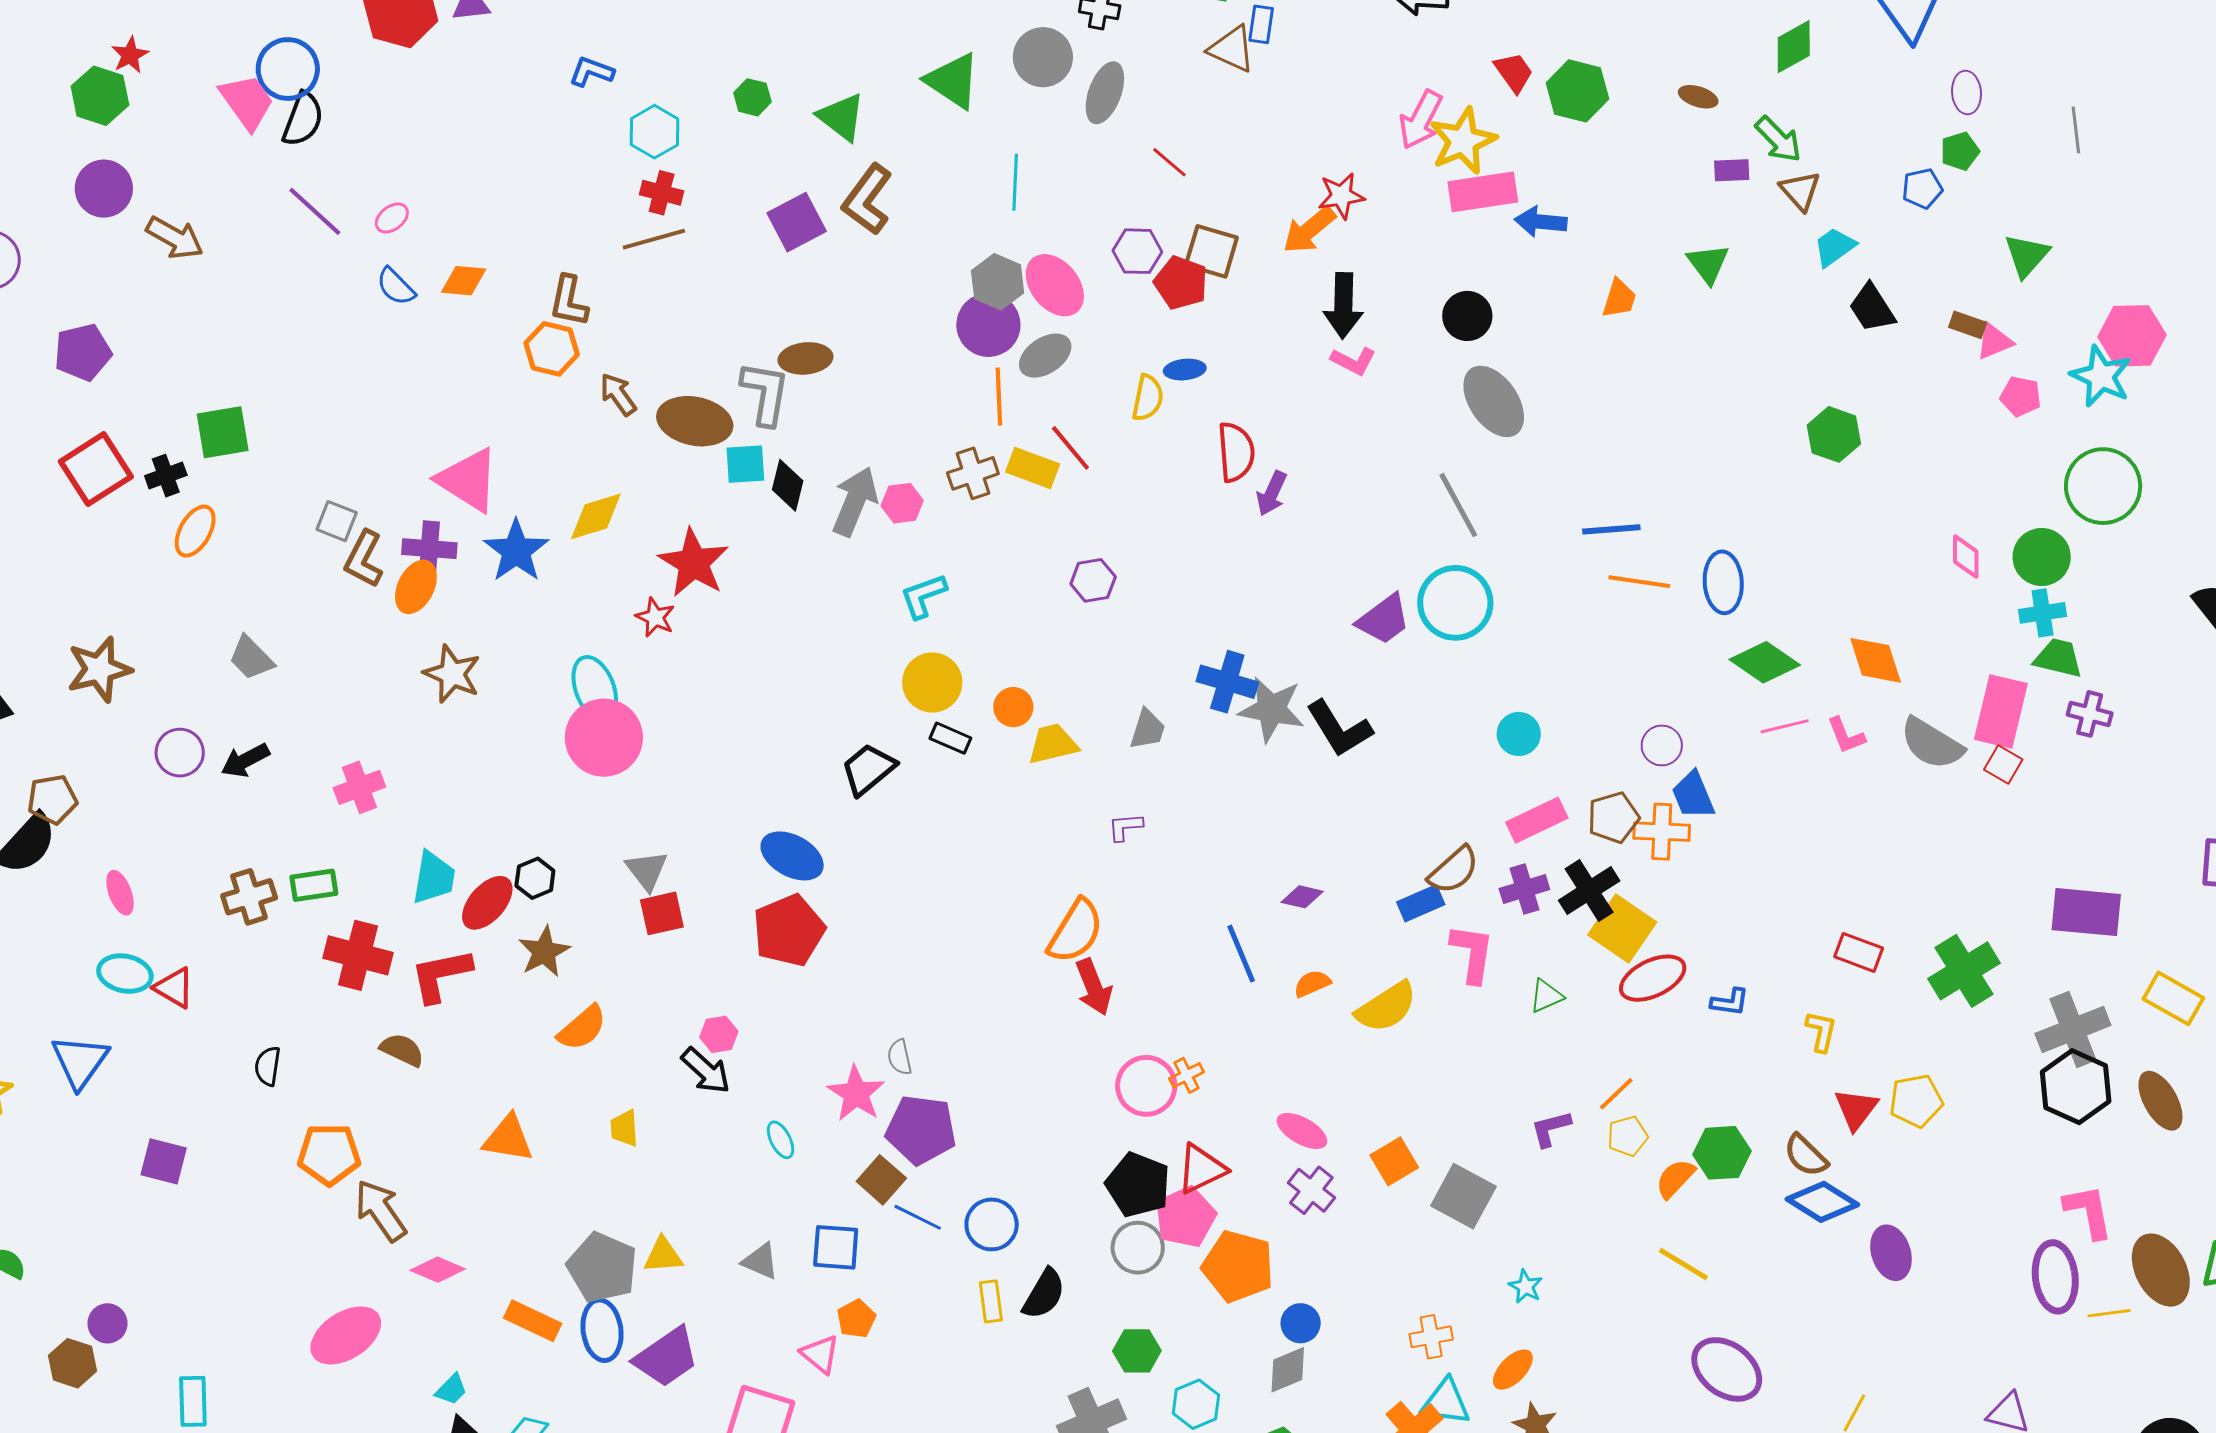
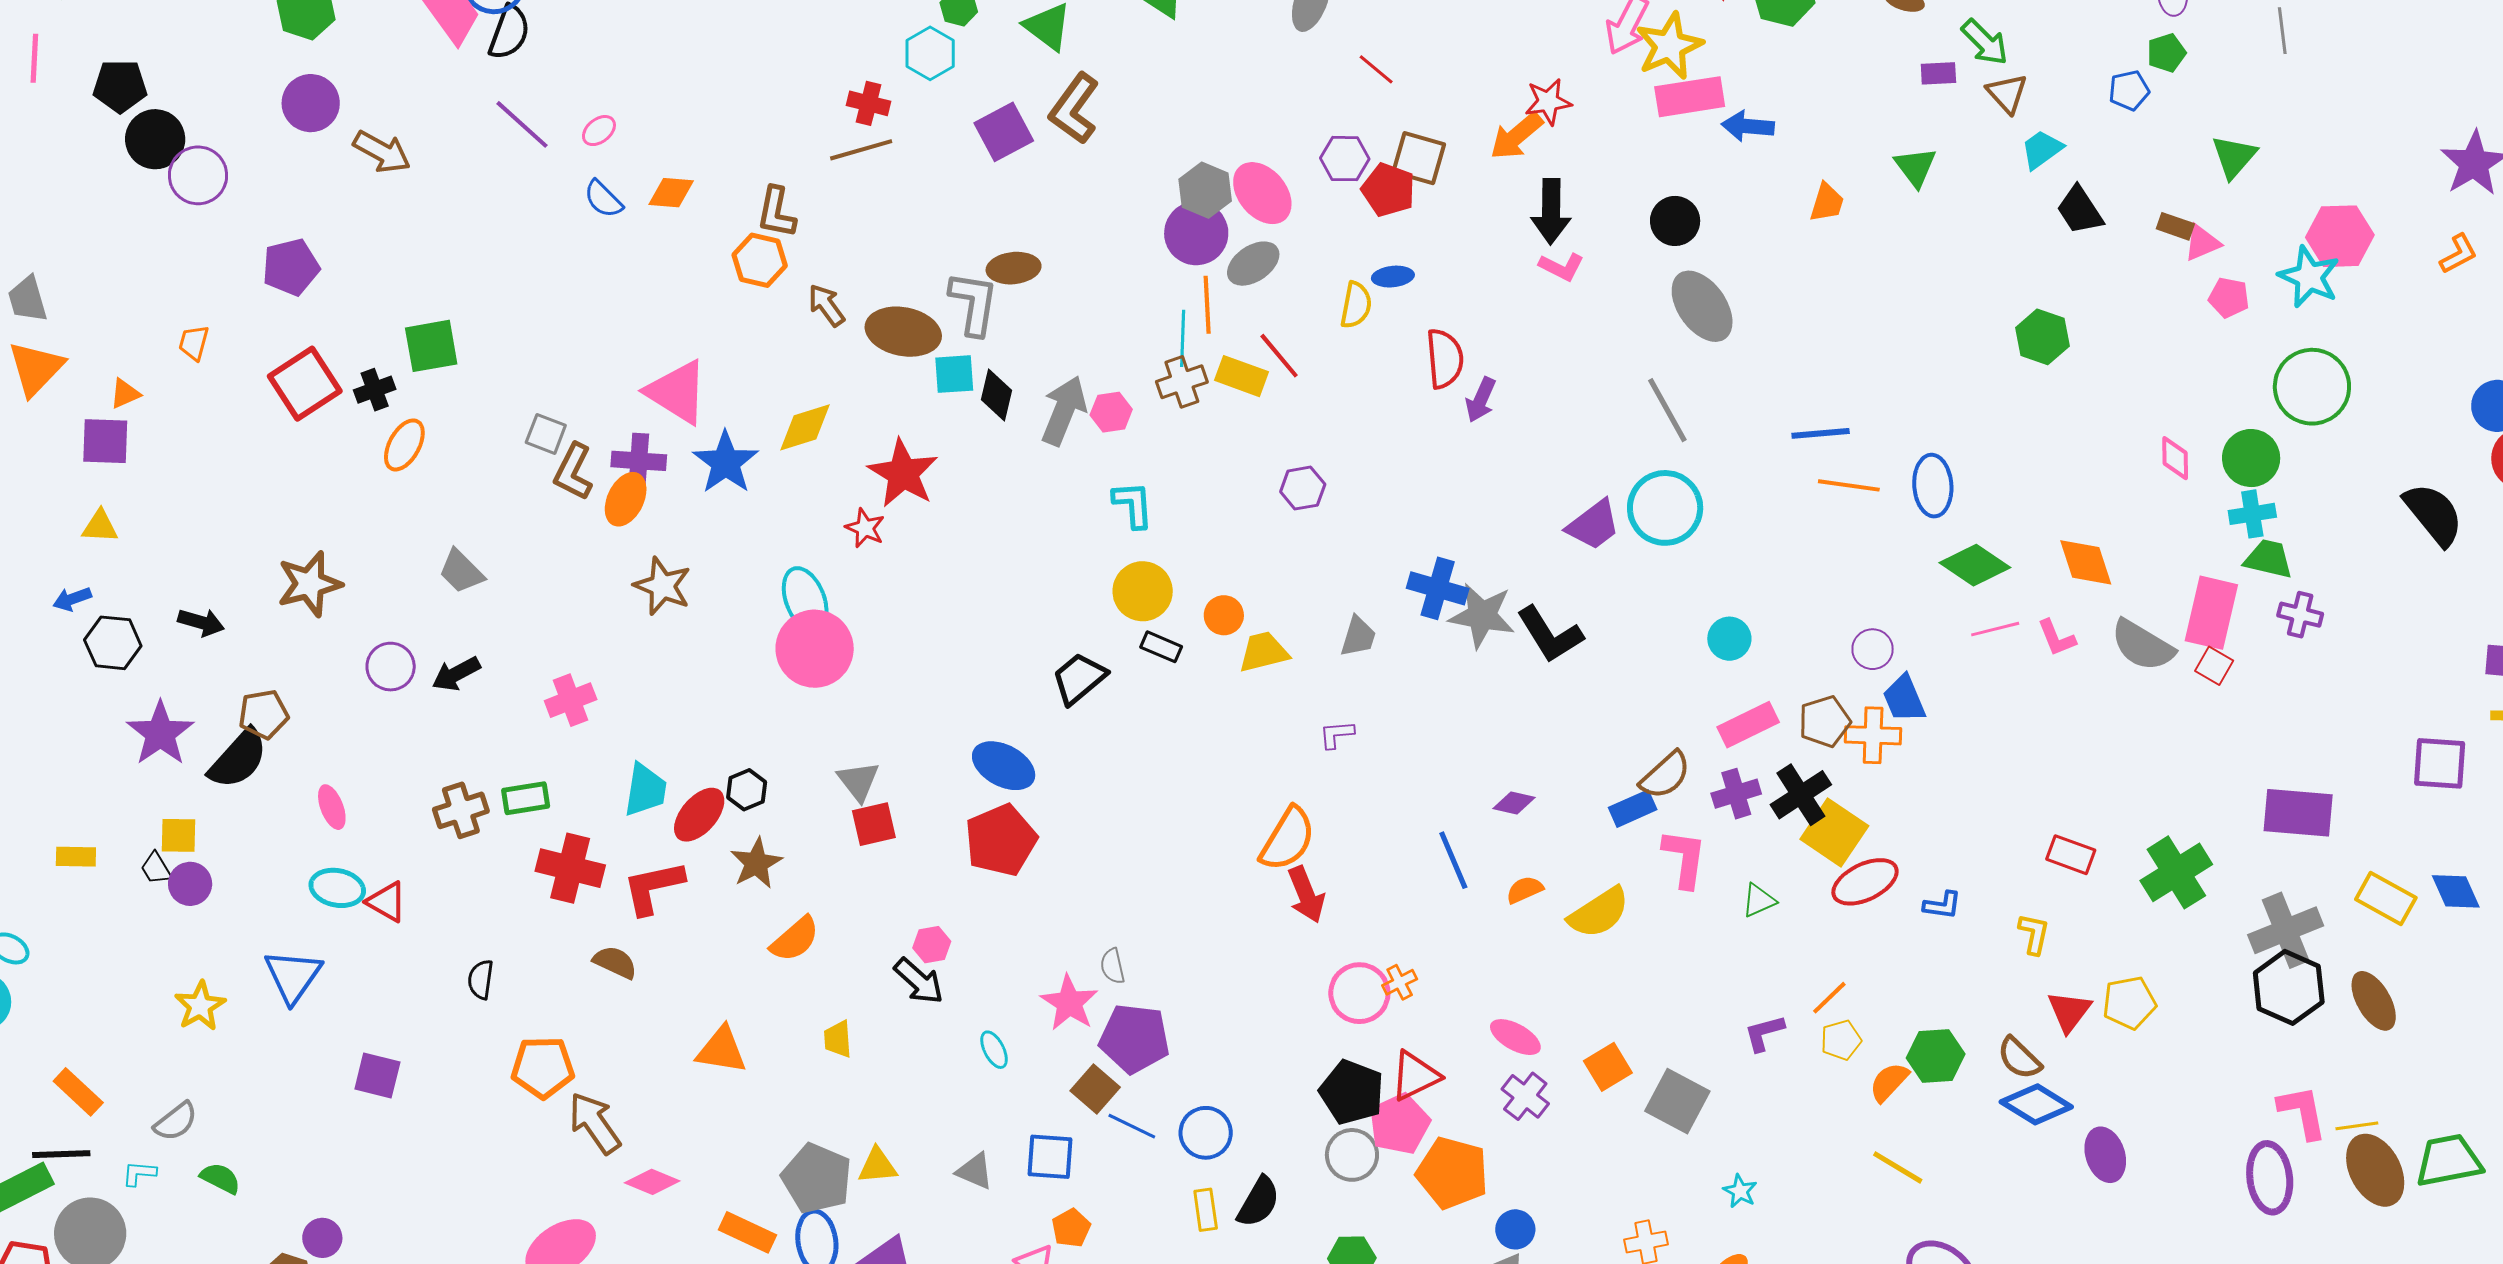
cyan hexagon: (654, 132) -> (930, 53), moved
cyan line: (1015, 182) -> (1183, 338), moved
cyan L-shape: (923, 596) -> (1133, 505), turned 106
yellow line: (2109, 1313) -> (2357, 1126), moved

